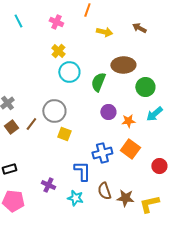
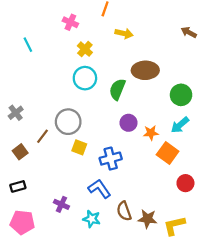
cyan line: (18, 21) -> (28, 45), moved
brown arrow: (139, 28) -> (189, 32), moved
yellow cross: (58, 51) -> (85, 49), moved
green circle: (145, 87) -> (181, 95), moved
brown square: (11, 127) -> (20, 152), moved
orange square: (130, 149) -> (168, 153), moved
blue cross: (102, 153) -> (111, 159), moved
blue L-shape: (82, 171) -> (99, 189), turned -35

